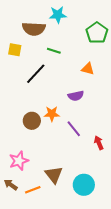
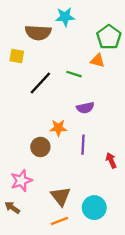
green line: (54, 51) -> (74, 74), moved
orange triangle: (88, 69) -> (98, 61), moved
brown circle: (32, 121) -> (40, 147), moved
purple line: (74, 129) -> (83, 145), turned 42
orange line: (33, 190) -> (59, 221), moved

